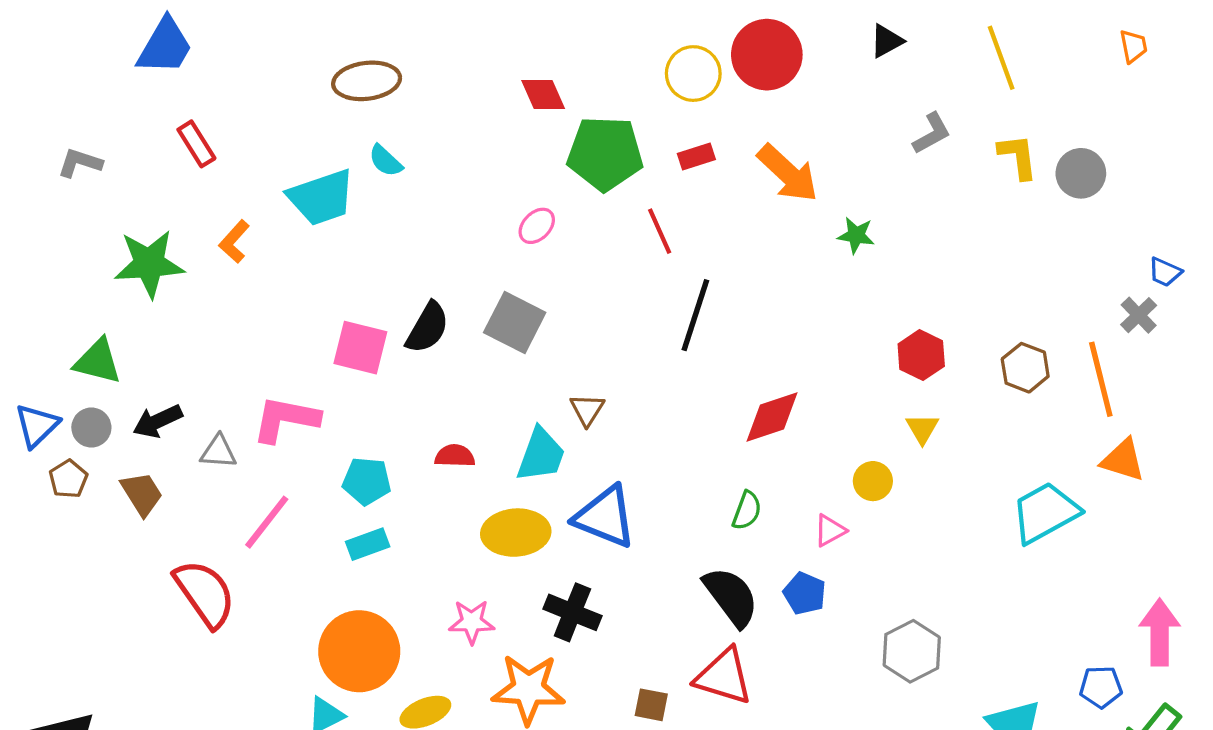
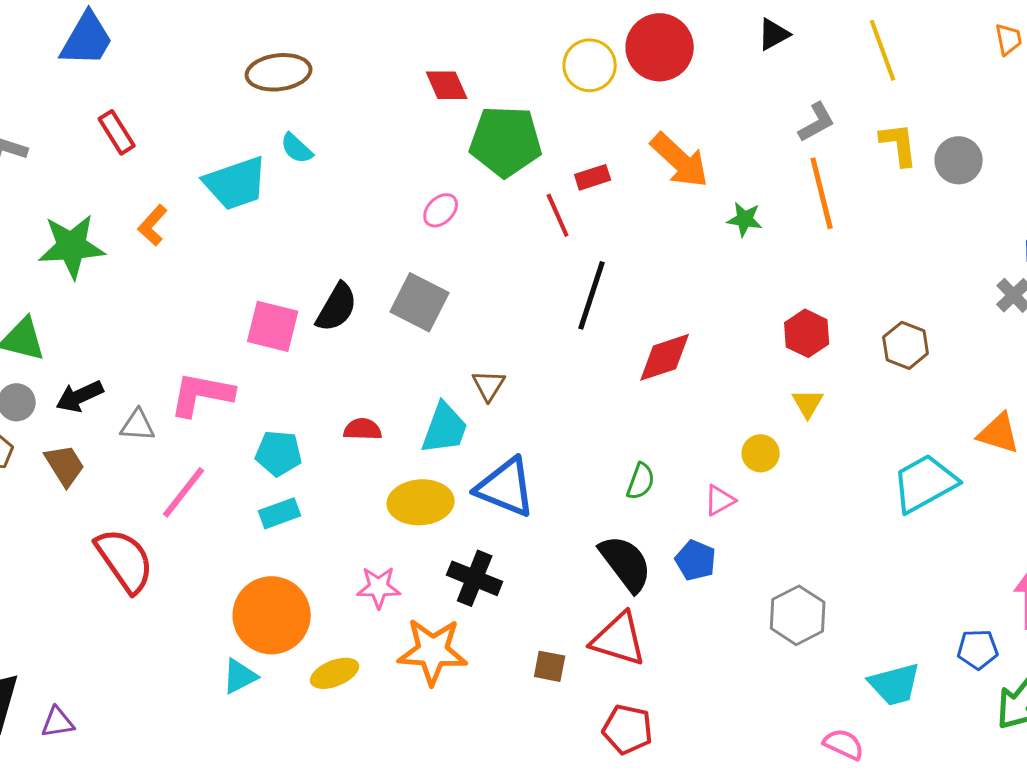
red rectangle: (696, 157) -> (593, 177), moved
orange line: (1101, 379) -> (822, 193), moved
red diamond: (772, 417) -> (665, 357), moved

